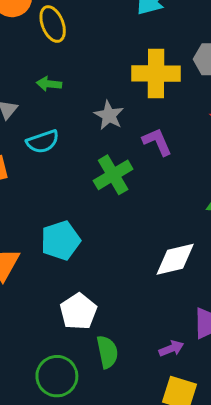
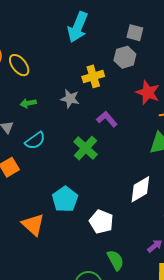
yellow cross: (156, 73) -> (93, 76), size x0.7
gray star: (109, 115) -> (70, 99), moved
white pentagon: (78, 312) -> (101, 222), moved

